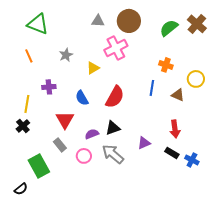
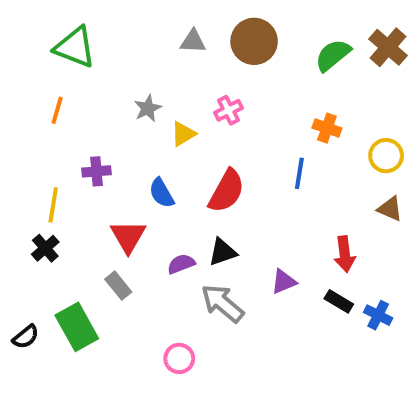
pink cross: (116, 48) -> (228, 110), moved, size x0.6
gray star: (66, 55) -> (148, 108), moved
orange line: (29, 56) -> (57, 110), turned 40
brown triangle: (178, 95) -> (390, 209), moved
pink circle: (84, 156) -> (179, 358), moved
black semicircle: (21, 189) -> (26, 337), moved

